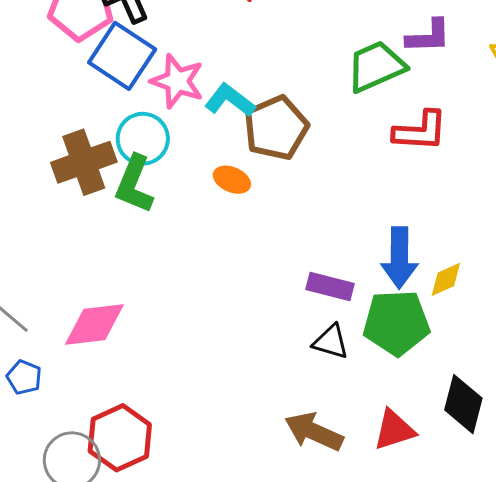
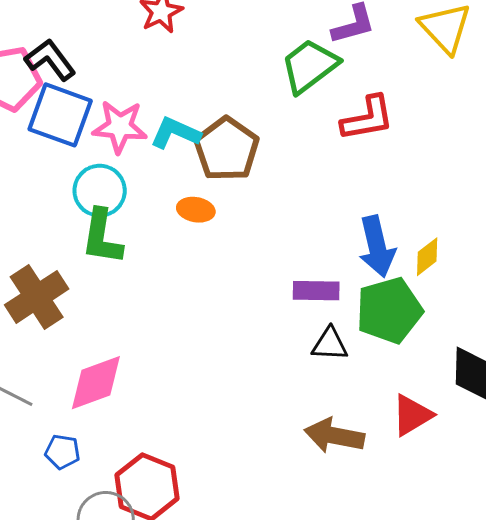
brown cross: (84, 162) -> (37, 297), moved
blue pentagon: (24, 377) -> (62, 452), moved

